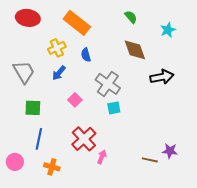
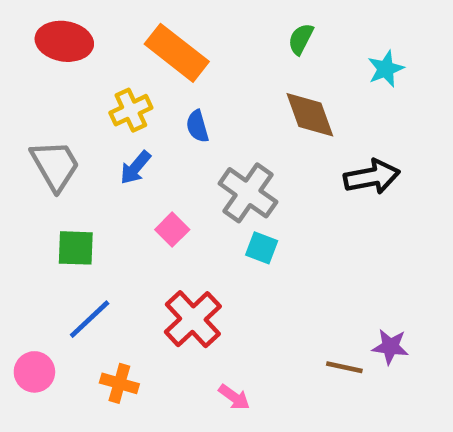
green semicircle: (131, 17) -> (301, 39), turned -112
cyan square: (114, 108) -> (262, 248), turned 32
blue line: (39, 139) -> (90, 319), turned 35
pink arrow: (102, 157) -> (234, 397), moved, turned 104

